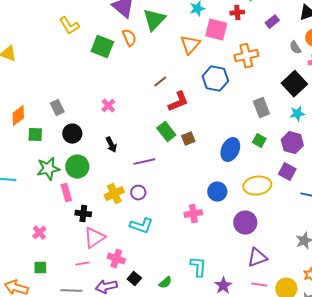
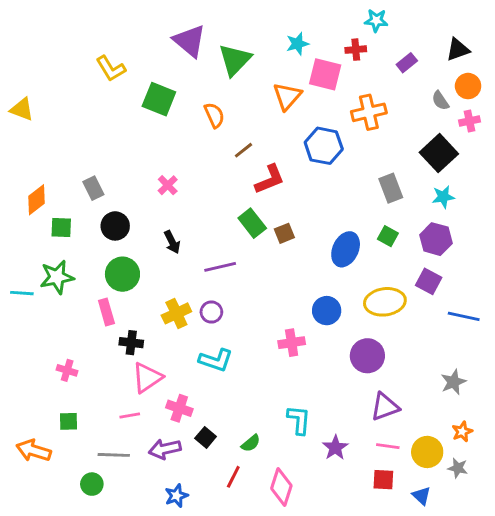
orange semicircle: (129, 38) -> (214, 115), moved
green star: (48, 169) -> (57, 277), moved
pink cross: (39, 233) -> (67, 370), turned -32

